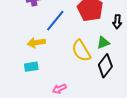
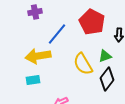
yellow arrow: (36, 43) -> (38, 56), size x1.4

